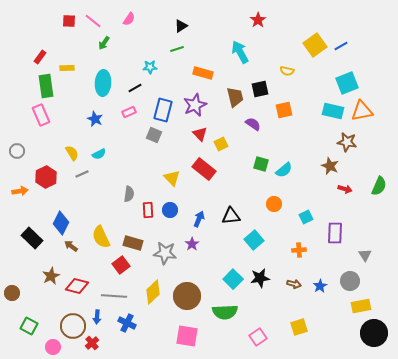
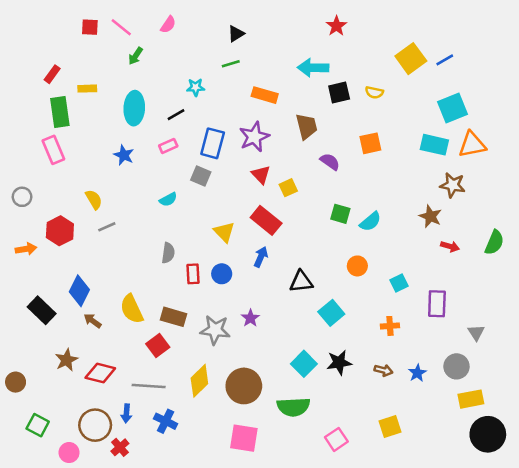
cyan arrow: (240, 52) -> (313, 68), turned -60
black square: (260, 89) -> (339, 92), moved
cyan semicircle: (99, 154) -> (168, 199), moved
blue arrow: (199, 219) -> (261, 257), moved

